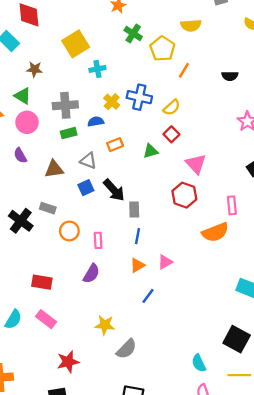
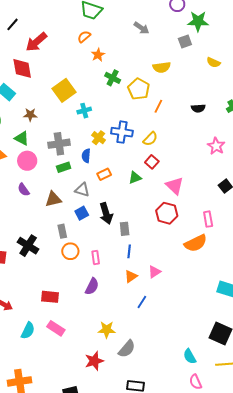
blue semicircle: (96, 122) -> (86, 156), turned -72
black arrow: (114, 190) -> (106, 213), turned 30
gray rectangle: (48, 208) -> (62, 231), moved, turned 64
red star: (68, 362) -> (94, 361), moved

